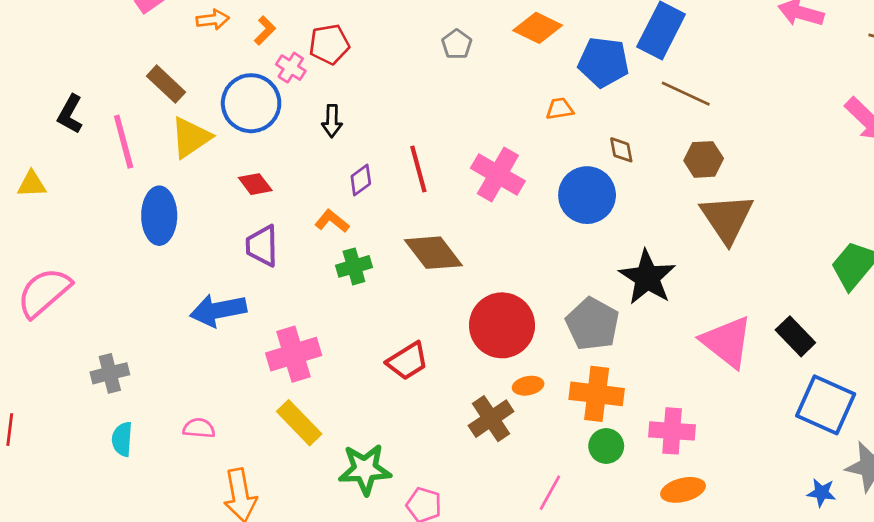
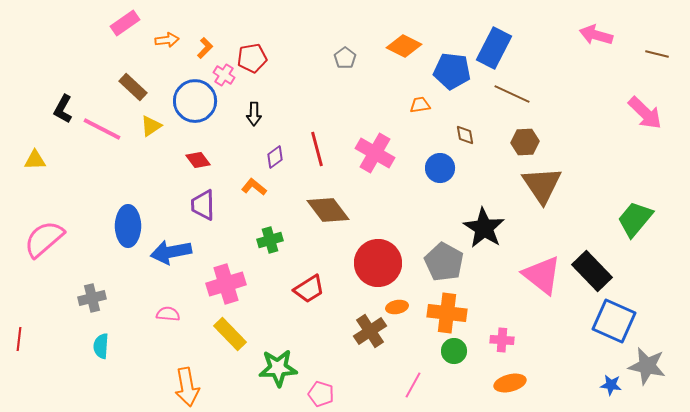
yellow triangle: (191, 137) -> (151, 126), size x0.7
pink line: (124, 142) -> (102, 129), turned -48
blue circle: (587, 195) -> (440, 168), size x0.7
blue ellipse: (159, 216) -> (128, 226), moved
green cross: (354, 266) -> (270, 240), moved
black rectangle: (795, 336) -> (592, 271), size x1.4
pink semicircle: (199, 428) -> (168, 314), moved
pink cross: (672, 431) -> (502, 340), size x0.7

